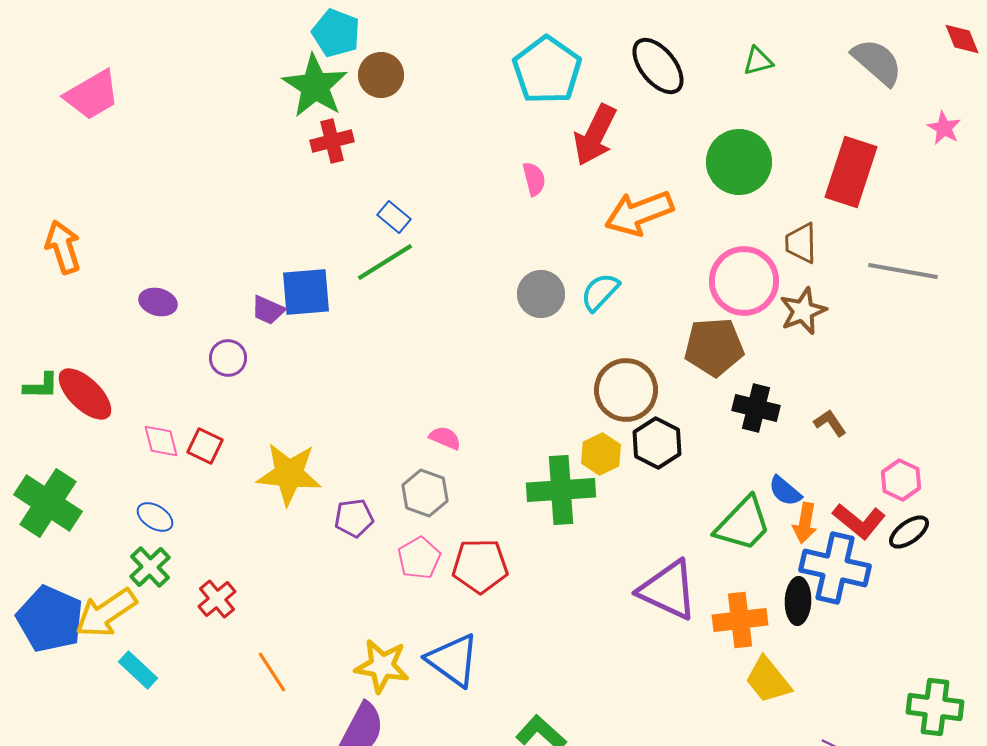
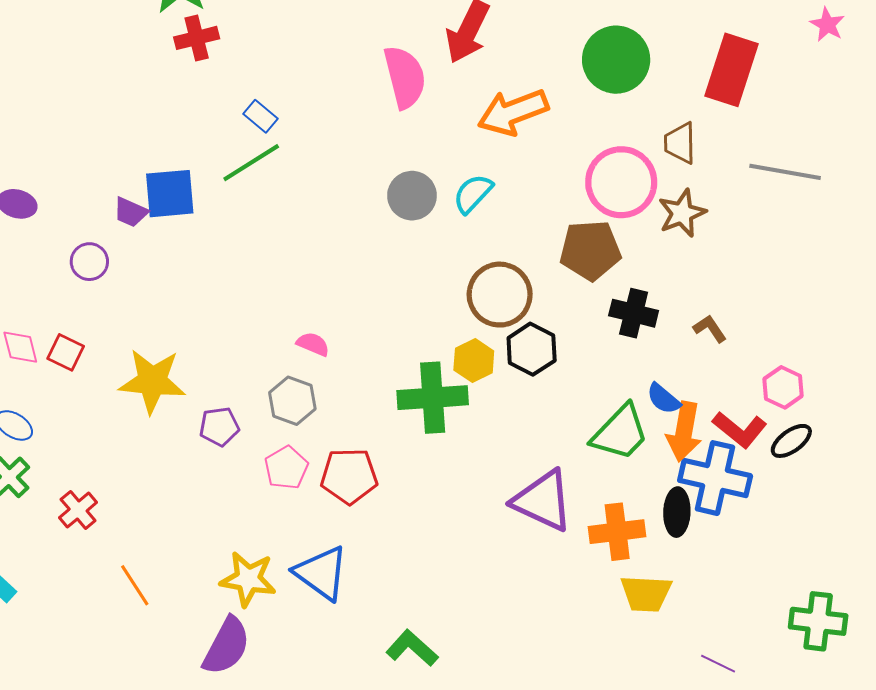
pink semicircle: (534, 179) -> (405, 77), size x1.8
orange arrow: (805, 523) -> (684, 432), size x1.4
yellow trapezoid: (768, 680) -> (646, 593), turned -48

